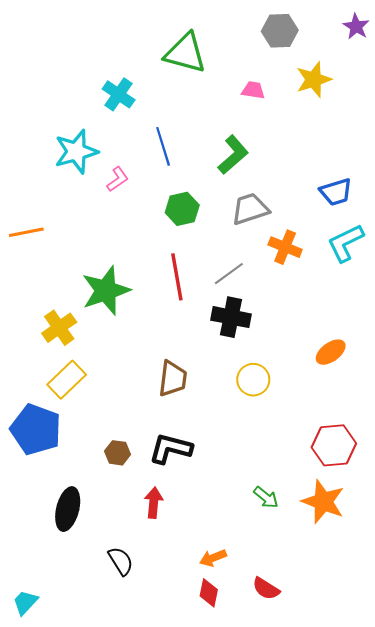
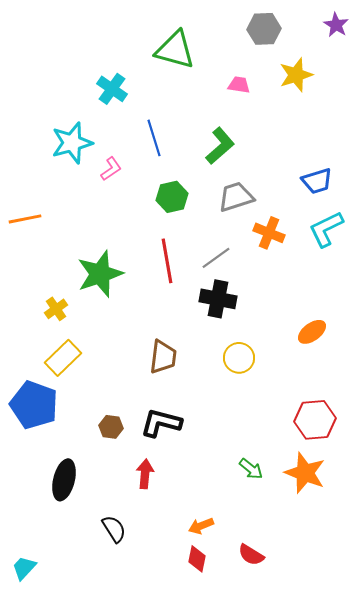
yellow cross: (59, 328) -> (56, 309), size x0.7

